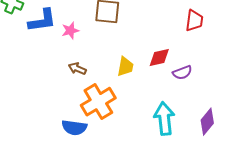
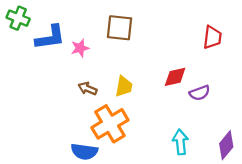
yellow trapezoid: (125, 67) -> (124, 86), moved
cyan arrow: (164, 119) -> (180, 142), size x0.7

